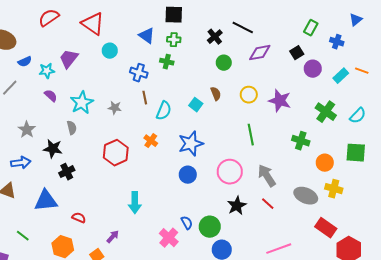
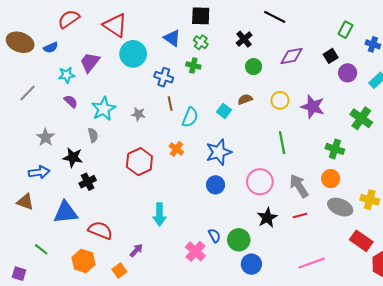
black line: (243, 28) -> (275, 17), moved
green cross: (174, 40) -> (201, 42), turned 32
cyan circle: (110, 51) -> (133, 54), size x1.6
blue semicircle: (25, 62) -> (51, 48), moved
brown semicircle: (216, 94) -> (245, 99), turned -88
orange circle: (325, 163) -> (331, 179), moved
red line: (268, 204) -> (300, 216), turned -56
red semicircle: (79, 218) -> (100, 230), size x1.6

